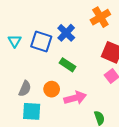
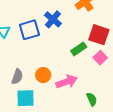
blue square: (41, 42) -> (29, 30), turned -30
green rectangle: (68, 65) -> (79, 49), moved, turned -63

